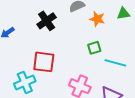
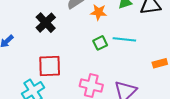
cyan line: (115, 63) -> (124, 39), moved

